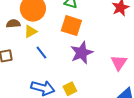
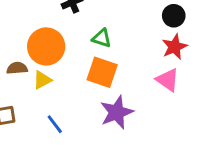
blue line: (41, 53) -> (55, 124), moved
pink triangle: (119, 63) -> (168, 80), moved, turned -30

